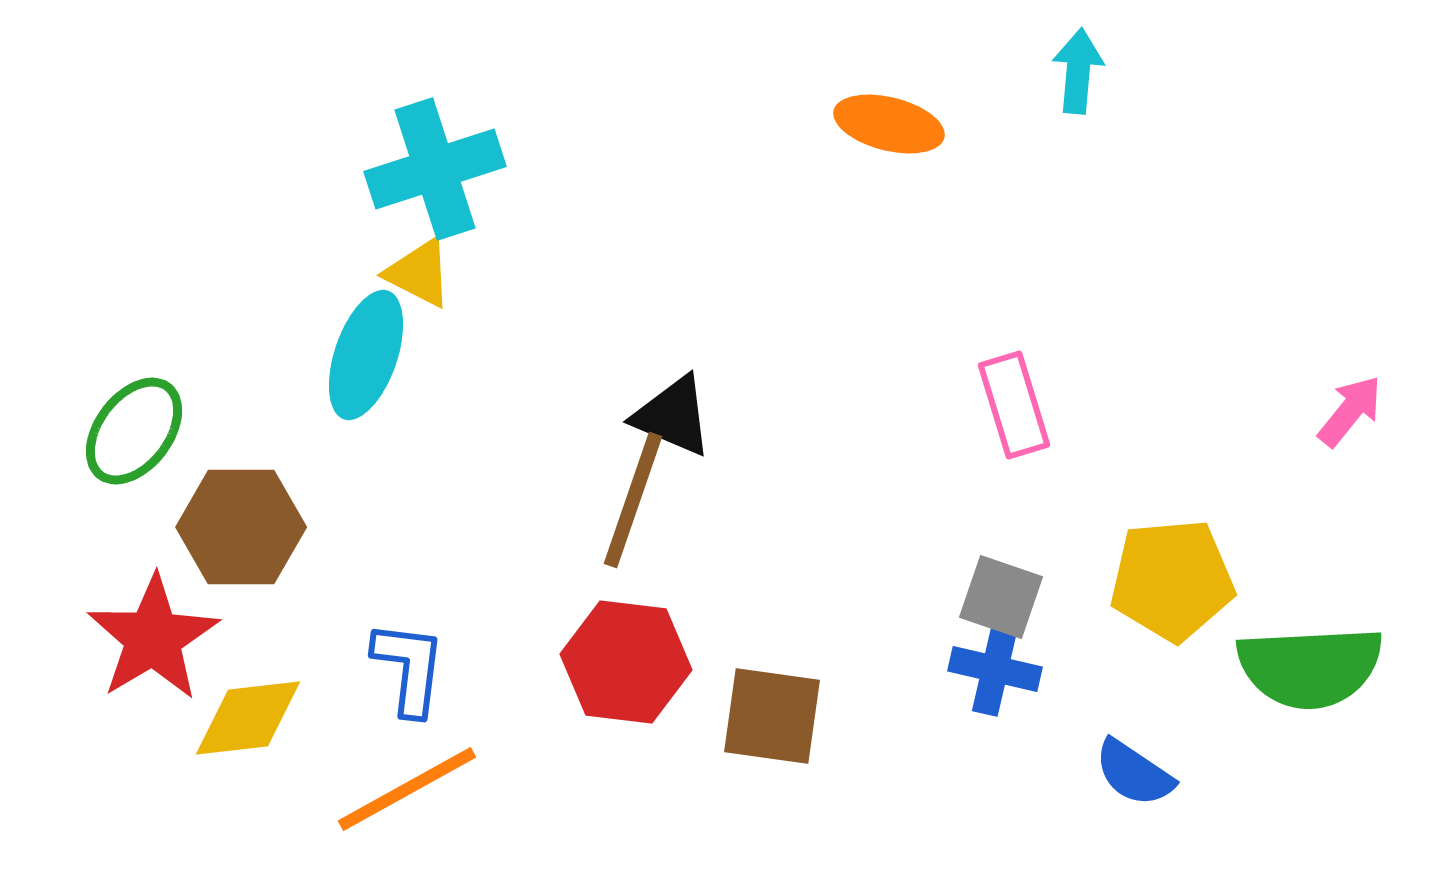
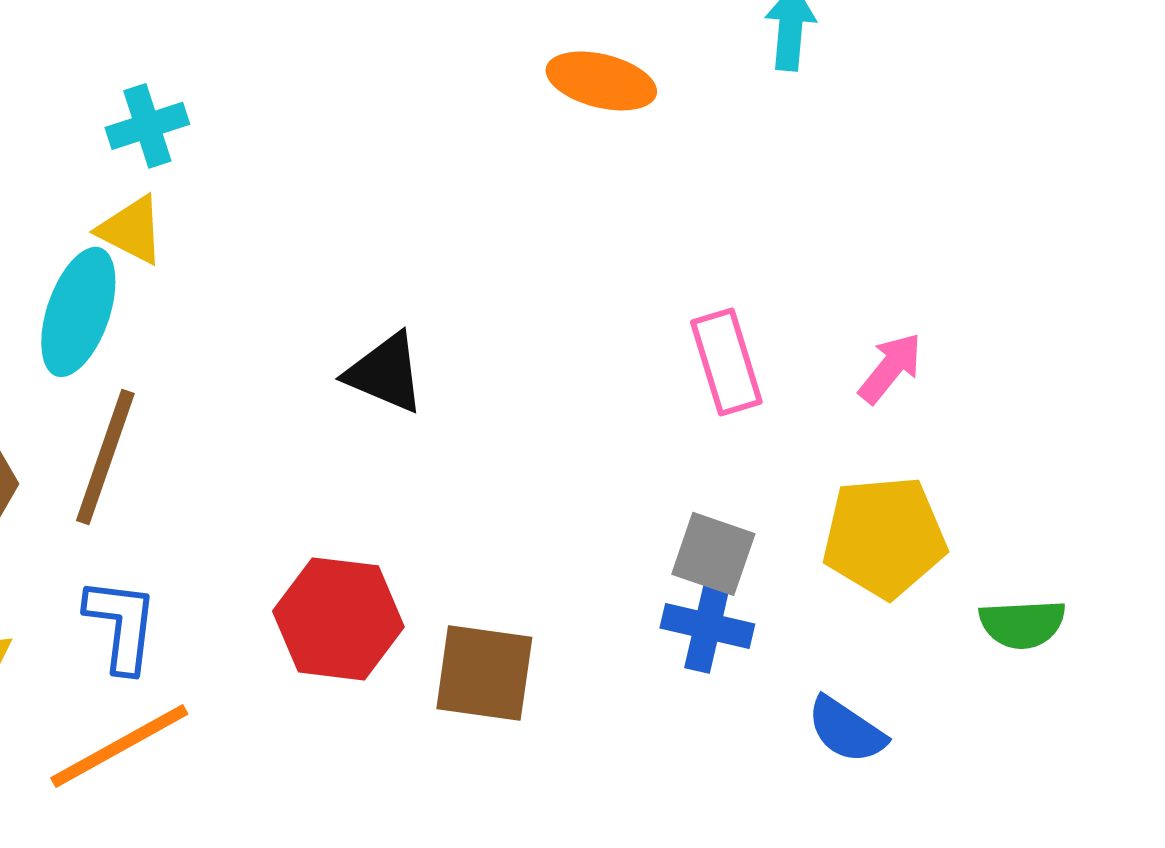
cyan cross: (435, 169) -> (147, 126), size x0.6
pink arrow: (1350, 411) -> (890, 368), moved
brown line: (633, 500) -> (105, 457), moved
green semicircle: (1310, 667) -> (1022, 624), size x0.6

